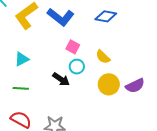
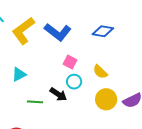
green line: (21, 88) -> (35, 102), moved

